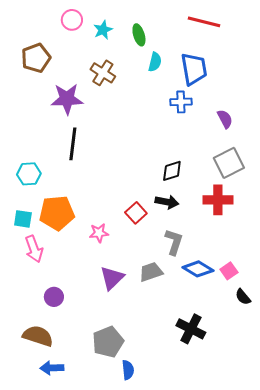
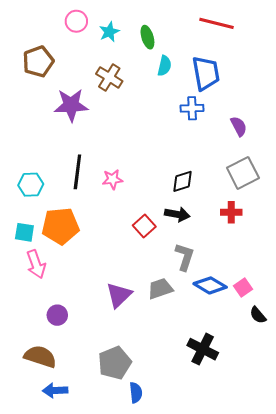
black line: (73, 144) -> (77, 172), moved
red cross: (218, 200) -> (231, 212), size x0.7
pink star: (99, 233) -> (112, 179), moved

